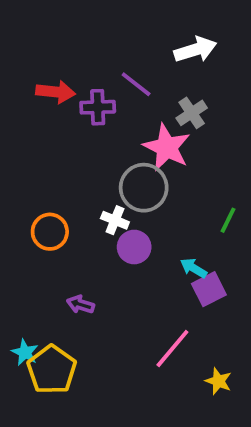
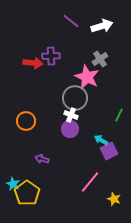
purple line: (136, 84) -> (71, 21), moved
red arrow: (56, 92) -> (33, 63), moved
white cross: (115, 220) -> (71, 115), moved

